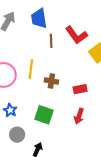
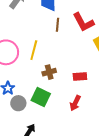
brown cross: (51, 81) -> (49, 72), moved, turned -32
gray circle: (17, 135) -> (18, 103), moved

